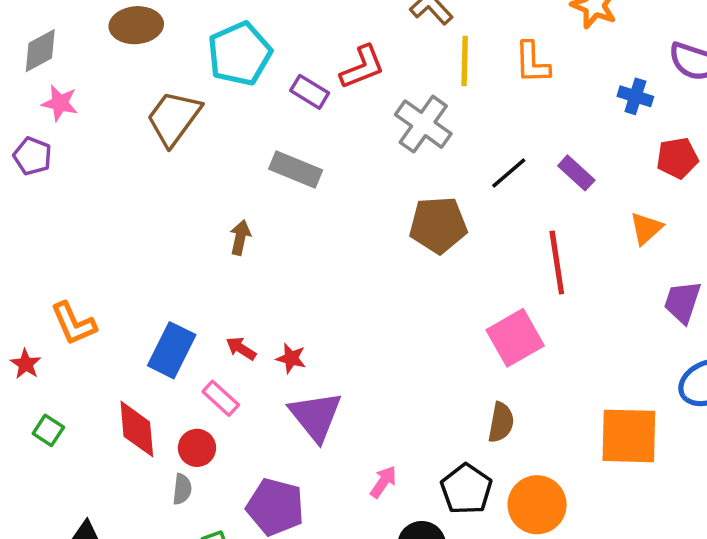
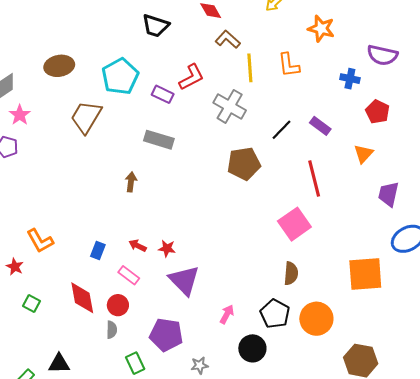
pink star: (60, 103) -> (20, 115), turned 30
red pentagon: (677, 158) -> (377, 112), turned -30
blue rectangle: (172, 350) -> (98, 251), size x0.6

